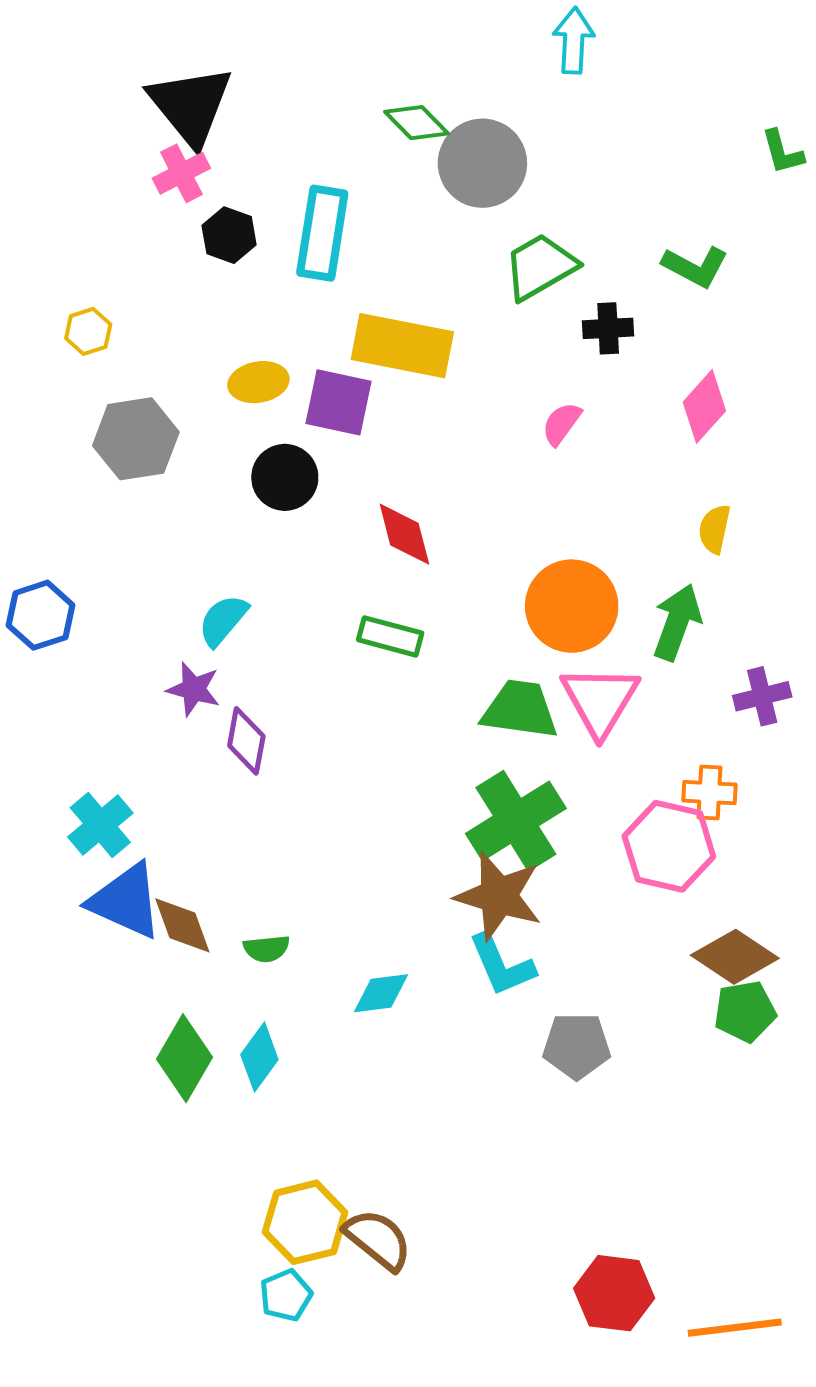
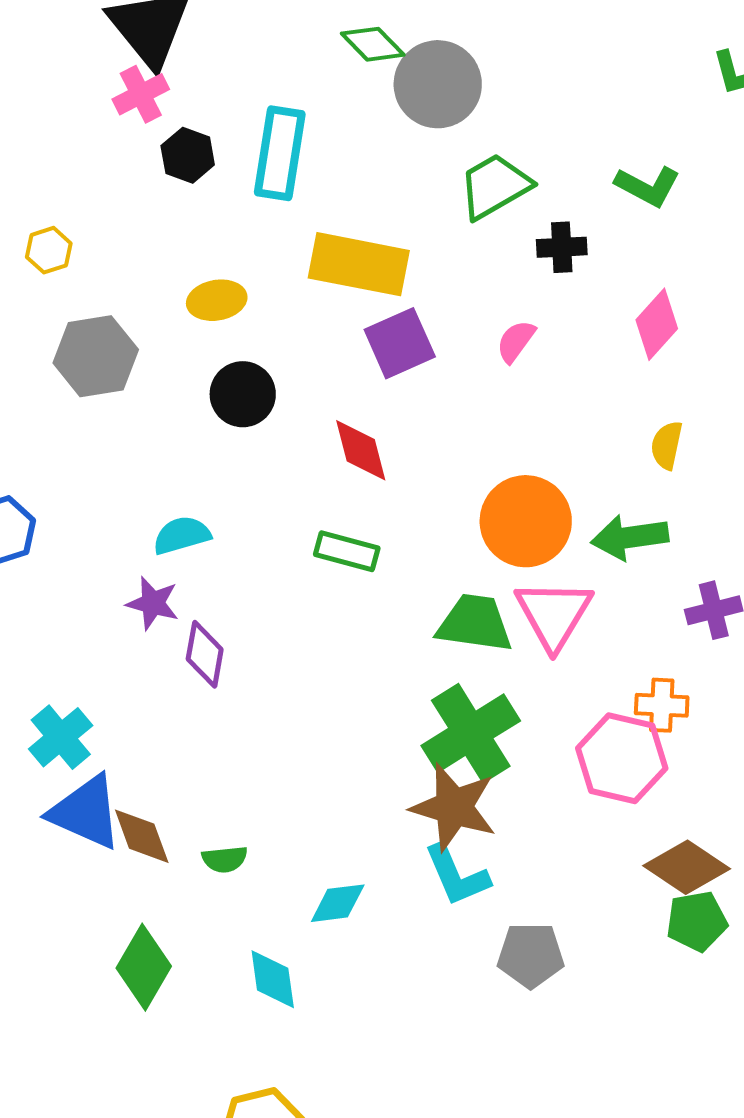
purple square: (339, 402) -> (400, 343), moved, turned -36
cyan semicircle: (223, 620) -> (182, 535), turned 34
green arrow: (677, 622) -> (630, 537), turned -118
cyan diamond: (259, 1057) -> (273, 979), moved, turned -44

